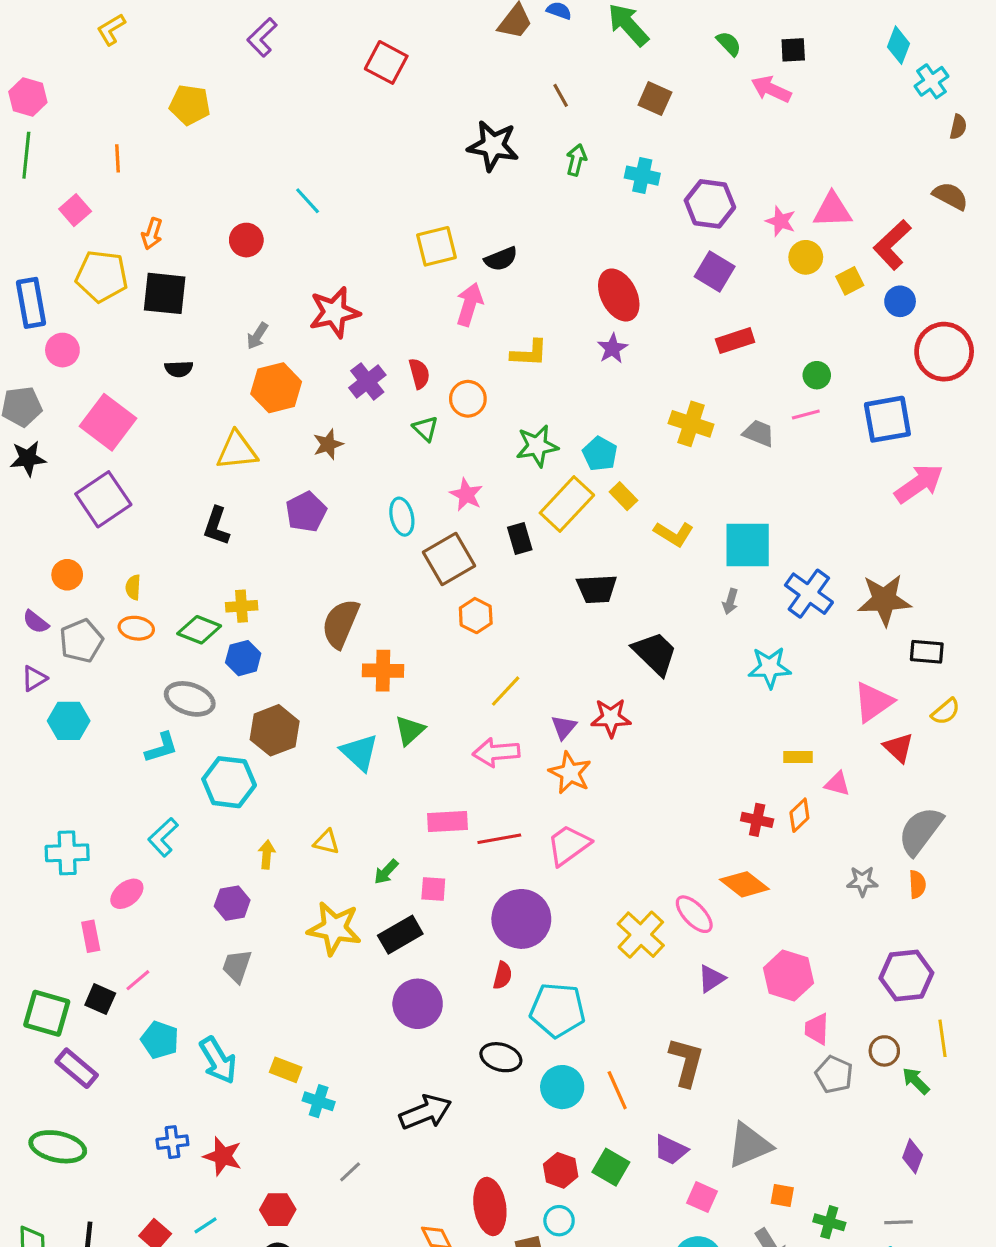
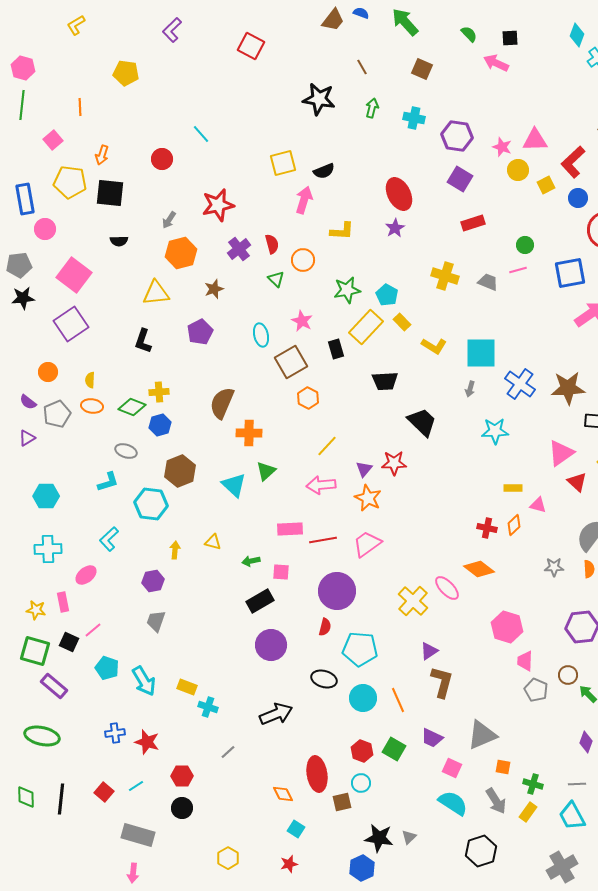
gray ellipse: (190, 699) -> (126, 451), size x0.7
cyan hexagon: (69, 721) -> (46, 496), moved
green arrow: (386, 872) -> (251, 561), turned 36
yellow star: (334, 928) -> (36, 610), moved, size x0.6
purple triangle: (711, 979) -> (429, 651), moved

